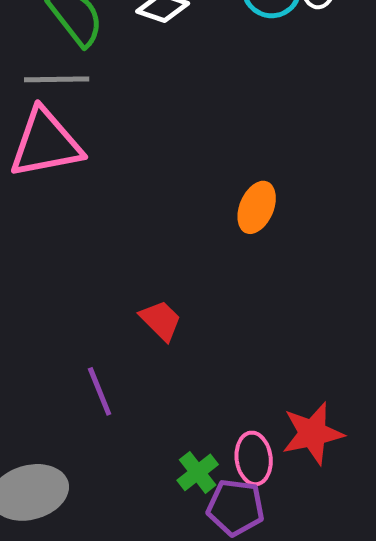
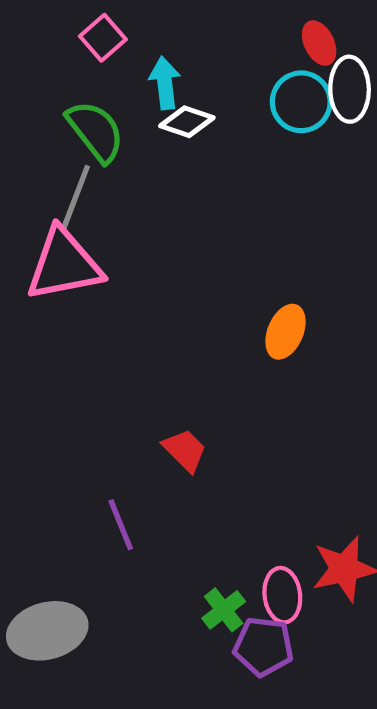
gray line: (57, 79) -> (76, 197), turned -68

